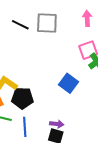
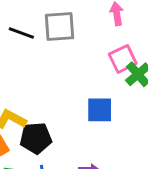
blue square: (68, 83) -> (100, 110), turned -30

